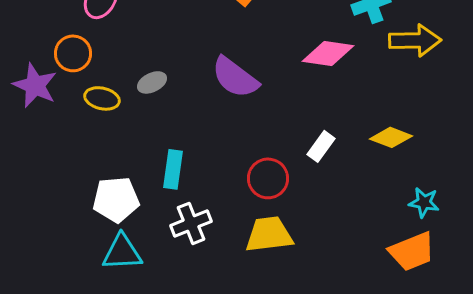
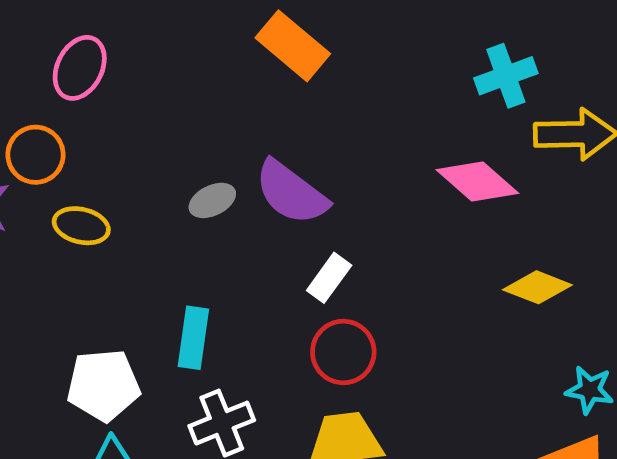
pink diamond: (328, 53) -> (477, 182), moved, turned 33
gray ellipse: (152, 82) -> (212, 200), moved
white rectangle: (321, 146) -> (329, 278), moved

